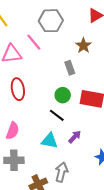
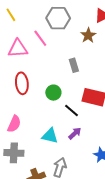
brown star: (83, 46) -> (88, 35), moved
green circle: (63, 95) -> (53, 93), moved
black line: (57, 115) -> (72, 111), moved

